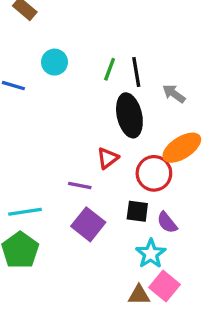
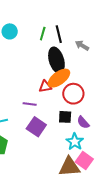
orange ellipse: (182, 148) -> (59, 78), moved
red triangle: (108, 158) -> (45, 86), turned 32
brown triangle: (139, 295) -> (69, 167), size x1.6

